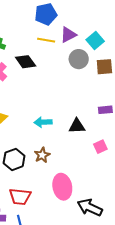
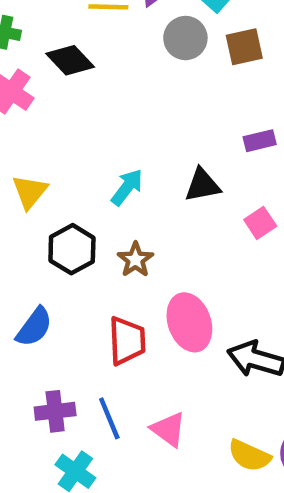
cyan arrow: (43, 122) -> (127, 187), turned 138
black hexagon: (14, 159) -> (72, 249), moved
red trapezoid: (20, 197) -> (127, 341), moved, turned -90

